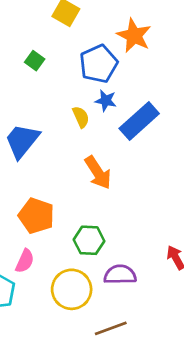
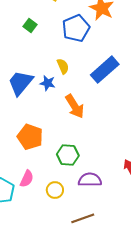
blue star: (106, 101) -> (47, 83), moved
pink semicircle: (25, 261) -> (27, 179), moved
yellow circle: (72, 289) -> (55, 190), size x0.6

